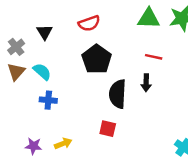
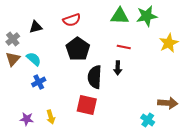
black triangle: (45, 32) -> (36, 27), turned 48
blue cross: (48, 100) -> (39, 82), turned -32
red square: (108, 129) -> (87, 105), size x1.5
yellow arrow: (63, 143) -> (51, 117), turned 96

